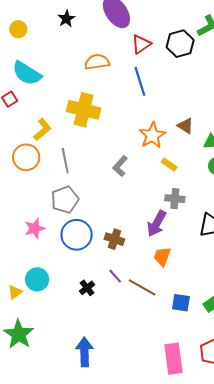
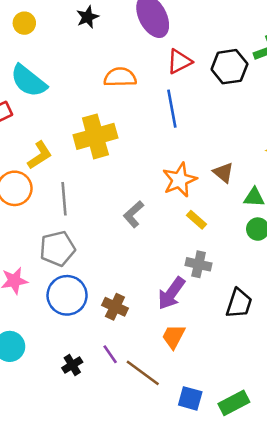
yellow cross: (84, 110) -> (95, 136), turned -36

